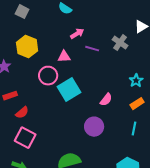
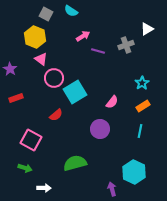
gray square: (22, 12) -> (46, 14), moved
gray cross: (120, 43) -> (126, 45), turned 35
yellow hexagon: (27, 47) -> (35, 37), moved
pink triangle: (64, 57) -> (41, 59), moved, turned 40
red semicircle: (22, 113) -> (56, 115), moved

